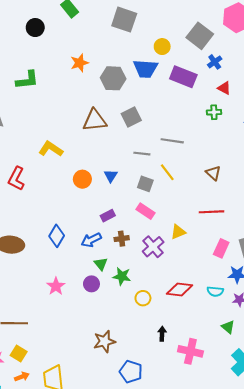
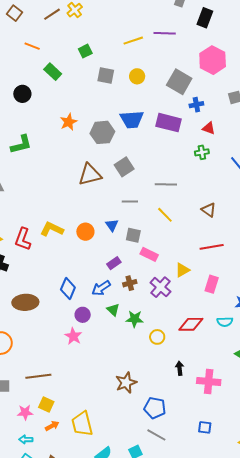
gray square: (124, 20) -> (106, 76), size x0.7
yellow circle: (162, 47) -> (137, 76), moved
blue cross: (215, 62) -> (196, 105), turned 32
yellow L-shape: (51, 149) -> (52, 229), moved
gray line: (142, 154) -> (130, 201), moved
gray square: (145, 184) -> (133, 235), moved
pink rectangle: (221, 248) -> (212, 284), moved
purple circle: (91, 284) -> (83, 315), moved

